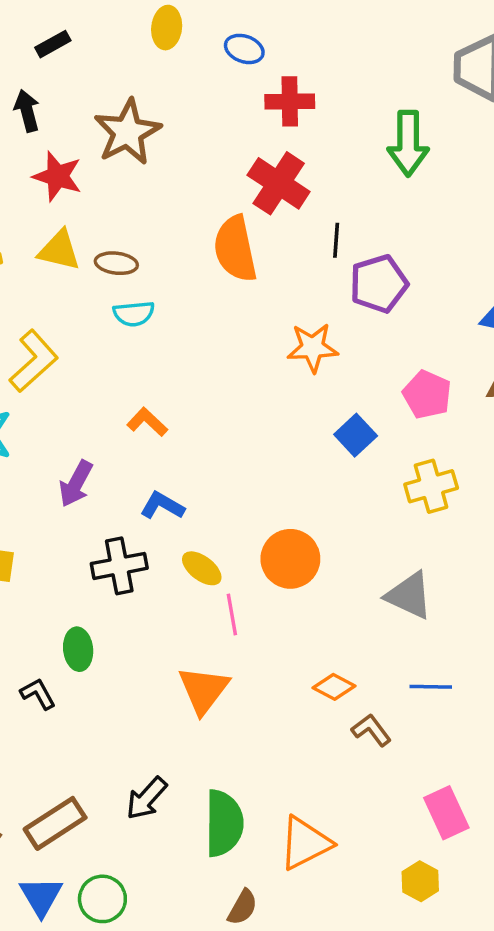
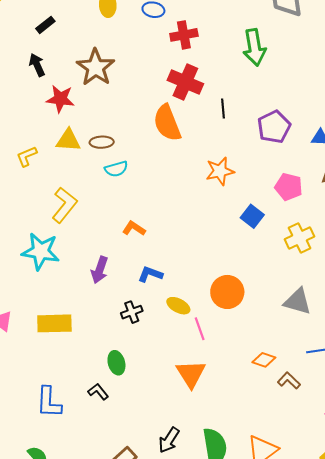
purple pentagon: (379, 284) -> (274, 127), moved
black cross: (119, 566) -> (132, 312), size x0.7

